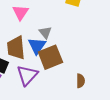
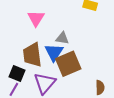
gray triangle: (45, 32) -> (62, 38), turned -40

